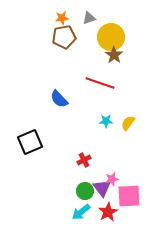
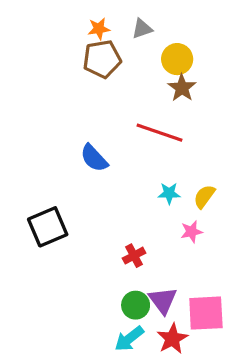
yellow circle: (111, 37) -> (177, 59), size x0.7
pink star: (112, 179) -> (191, 232), moved

